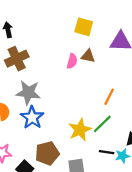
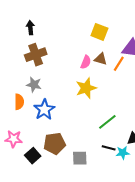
gray star: (28, 93) -> (34, 85), moved, size x0.7
orange line: (109, 97) -> (119, 64), moved
yellow star: (80, 130) -> (86, 88), moved

